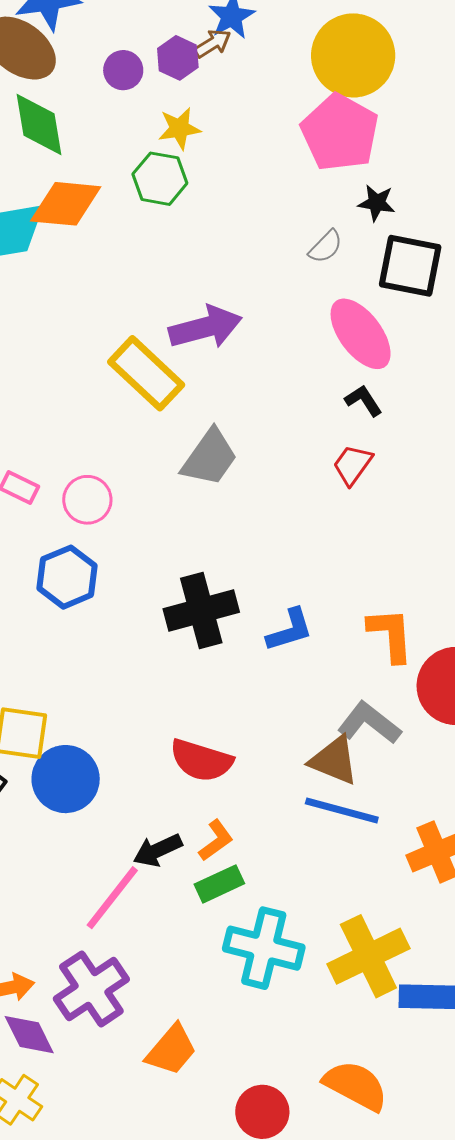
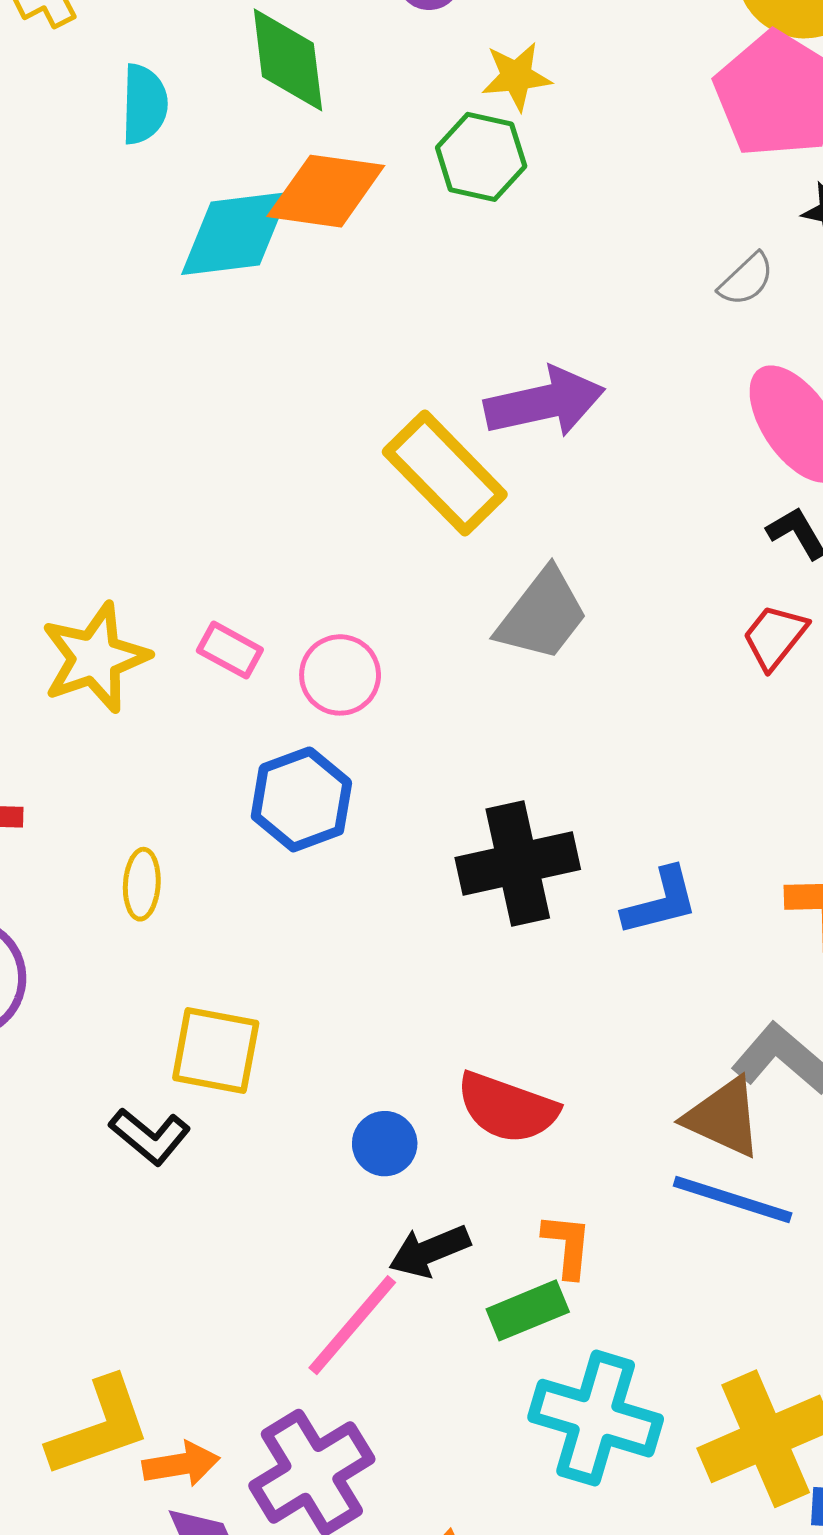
blue circle: (66, 779) -> (385, 1144), moved, size x0.6
orange L-shape: (216, 840) -> (567, 1245), moved, turned -51

